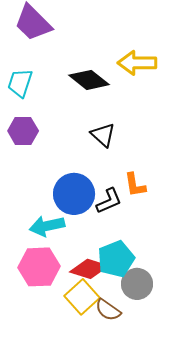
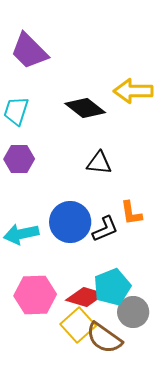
black triangle: (103, 135) -> (99, 163), turned -36
cyan arrow: (47, 226) -> (21, 234), moved
brown semicircle: (108, 310) -> (104, 338), size x1.4

